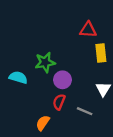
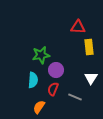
cyan semicircle: (18, 77) -> (33, 80), moved, turned 77

